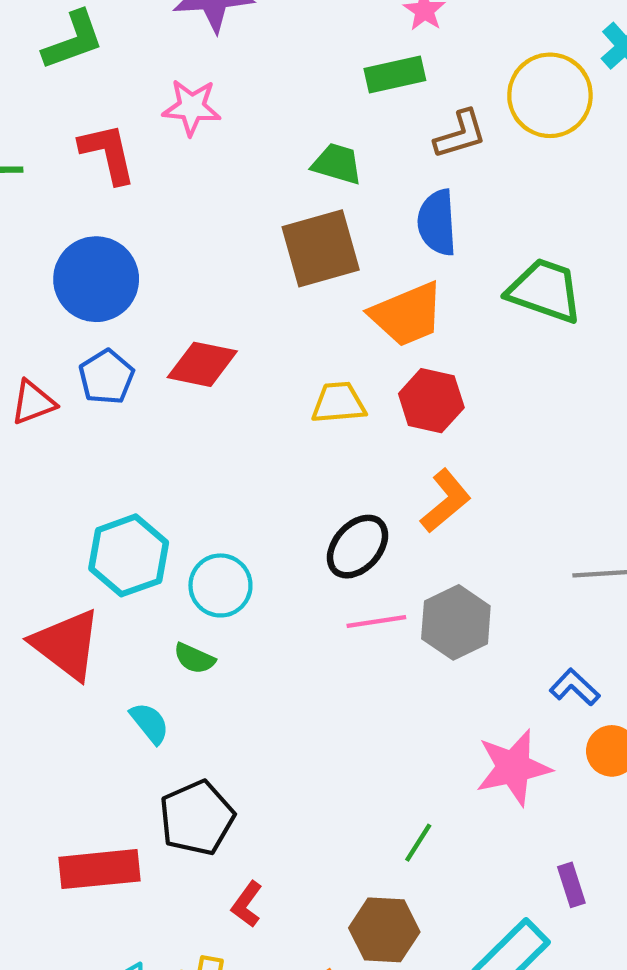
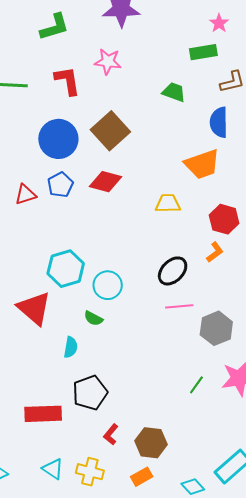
brown square: (321, 248) -> (110, 131), moved, turned -30
red hexagon: (431, 401) -> (224, 219), moved
orange L-shape: (446, 501) -> (215, 252), size x0.7
gray hexagon: (456, 622) -> (216, 328), moved
cyan semicircle: (150, 723) -> (71, 347), turned 45
green line: (418, 843) -> (196, 385), moved
brown hexagon: (384, 930) -> (151, 443), moved

